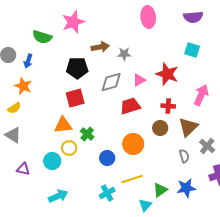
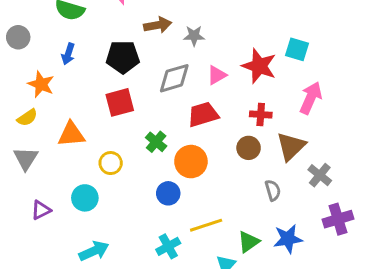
cyan square: (192, 50) -> (297, 49), moved
blue arrow: (28, 61) -> (68, 54), moved
orange triangle: (63, 125) -> (71, 134), moved
green cross: (87, 134) -> (156, 142), moved
gray triangle: (13, 135) -> (26, 158), turned 30
orange circle: (133, 144) -> (191, 162), moved
yellow circle: (69, 148) -> (111, 163), moved
gray semicircle: (184, 156) -> (273, 190), moved
purple triangle: (23, 169) -> (41, 210), turned -40

